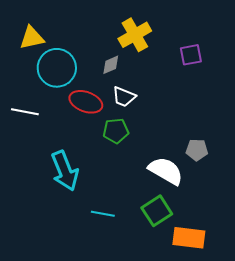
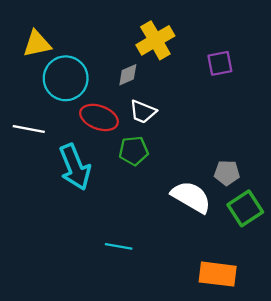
cyan arrow: (65, 171) -> (75, 167), moved
green square: (157, 211) -> (245, 208), moved

